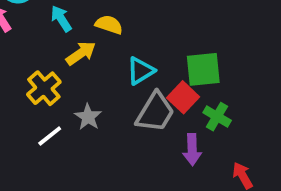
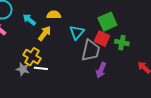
gray star: (88, 117) -> (23, 69), moved
white line: (50, 136) -> (41, 68), moved, turned 64
purple arrow: (192, 150) -> (101, 70), moved, turned 42

